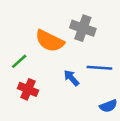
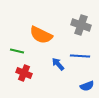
gray cross: (83, 28) -> (81, 25), moved
green line: (19, 61) -> (17, 51), turned 56

